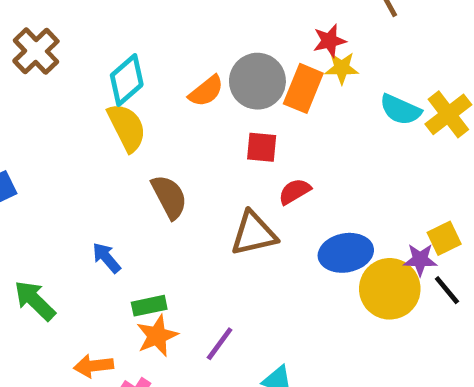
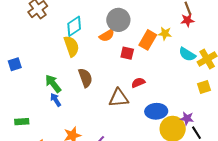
red star: (329, 41) -> (187, 20), moved
gray circle: (257, 81) -> (118, 20), moved
red square: (262, 147) -> (127, 53), moved
yellow square: (444, 238) -> (204, 87), moved
green arrow: (35, 300) -> (53, 84), moved
green rectangle: (149, 306) -> (22, 122), moved

